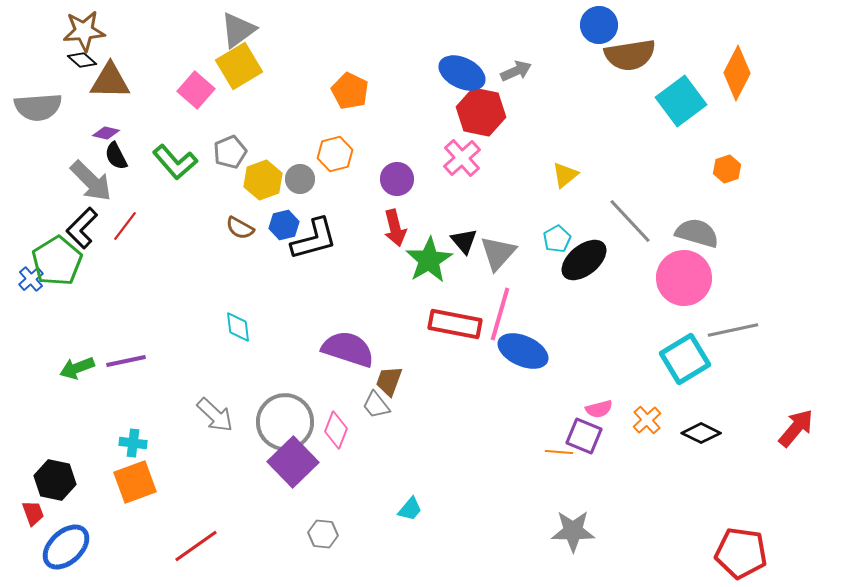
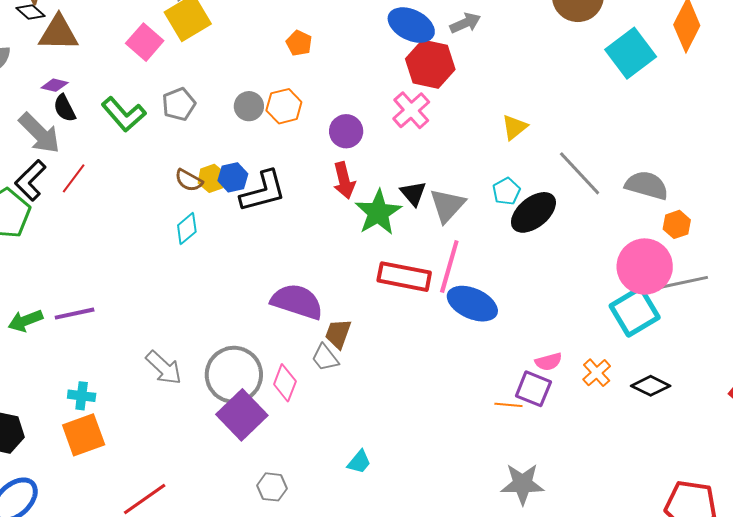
orange pentagon: (350, 91) -> (299, 43), size x0.7
orange hexagon: (727, 169) -> (677, 224), moved
gray circle: (300, 179) -> (249, 106), moved
yellow hexagon: (263, 180) -> (212, 178), moved, size x0.7
pink circle: (684, 278) -> (645, 267), moved
cyan diamond: (238, 327) -> (187, 228), moved, turned 56

